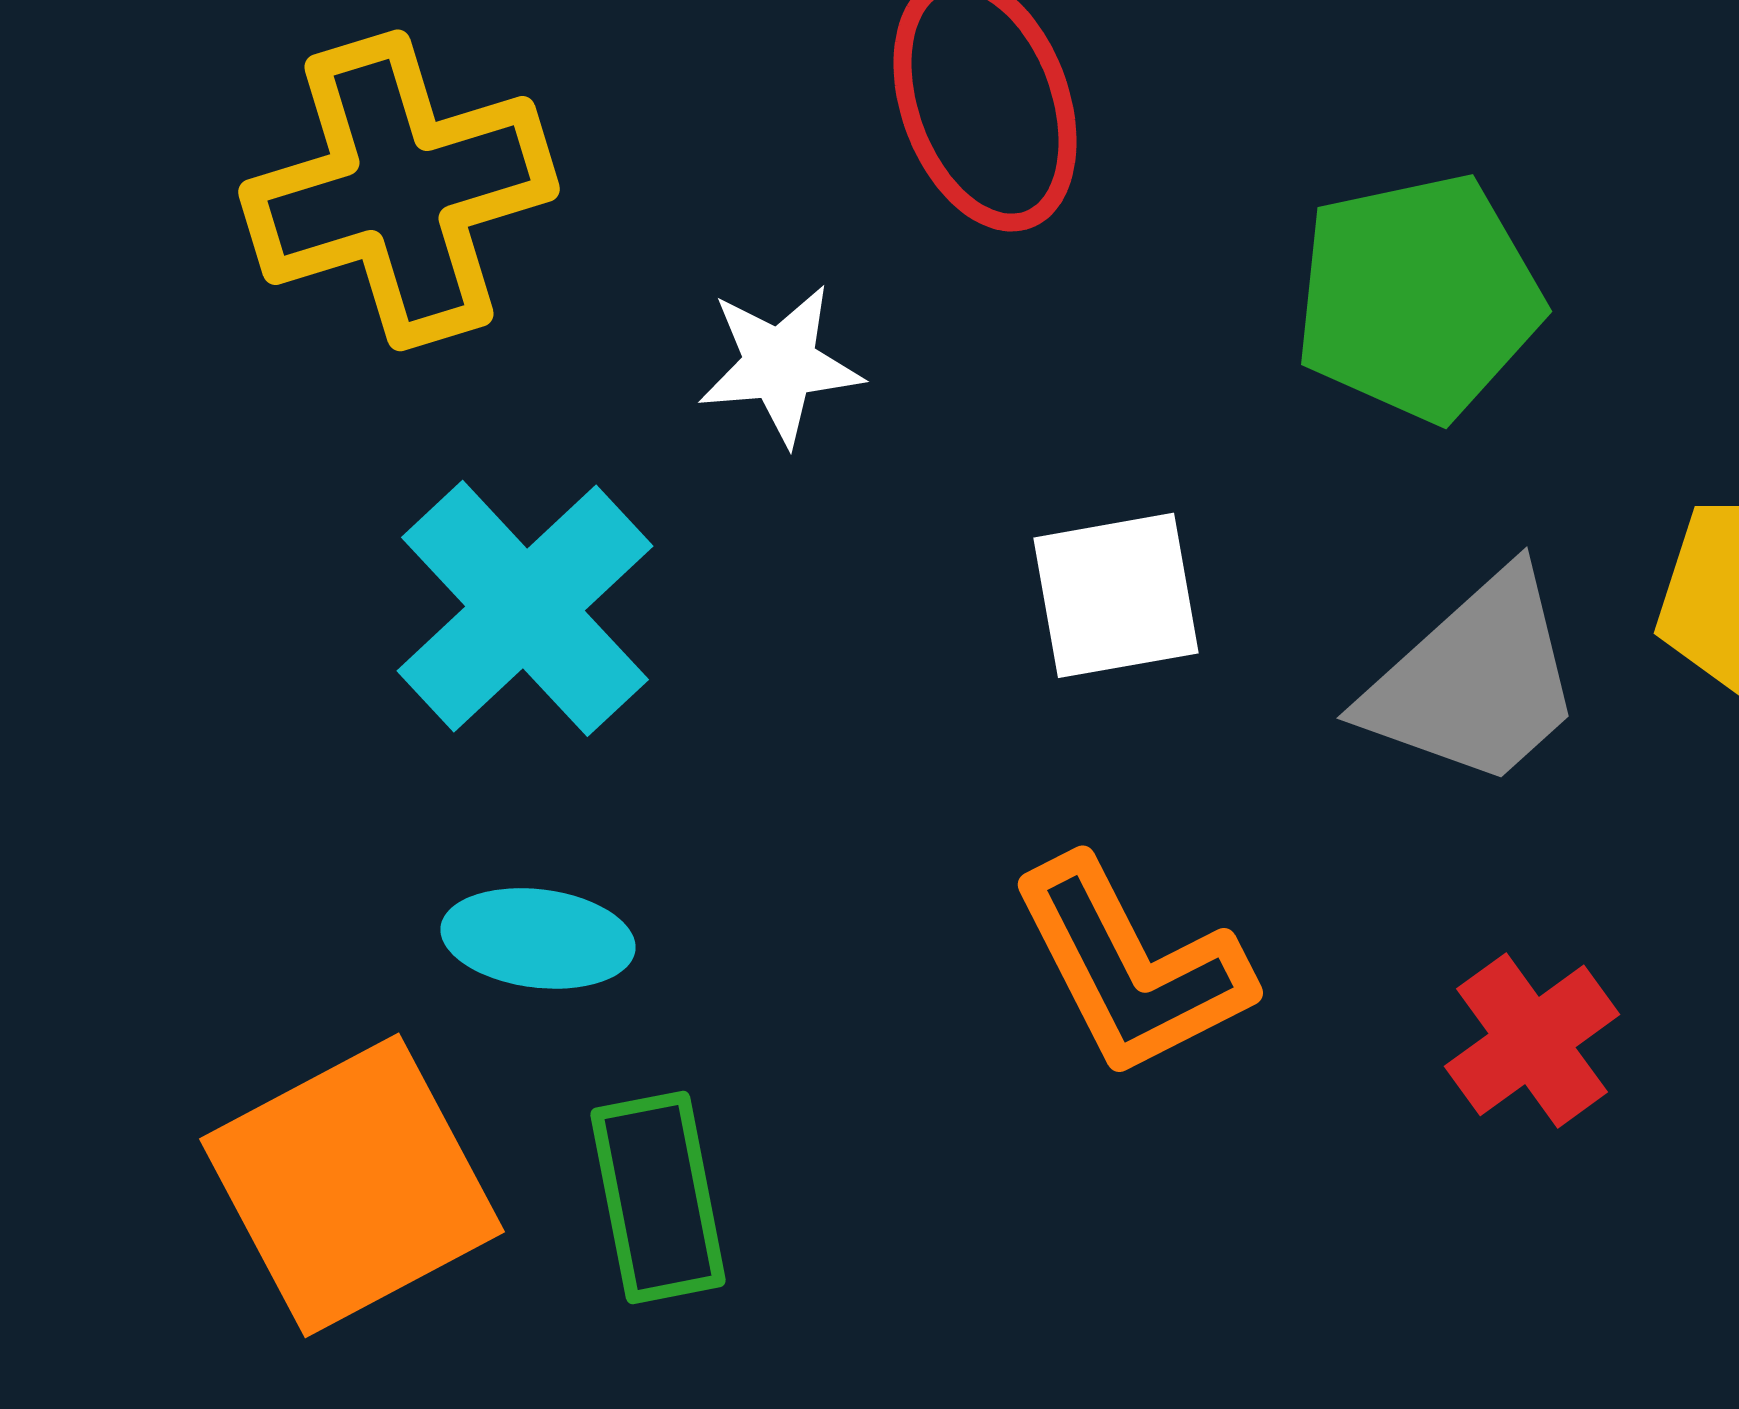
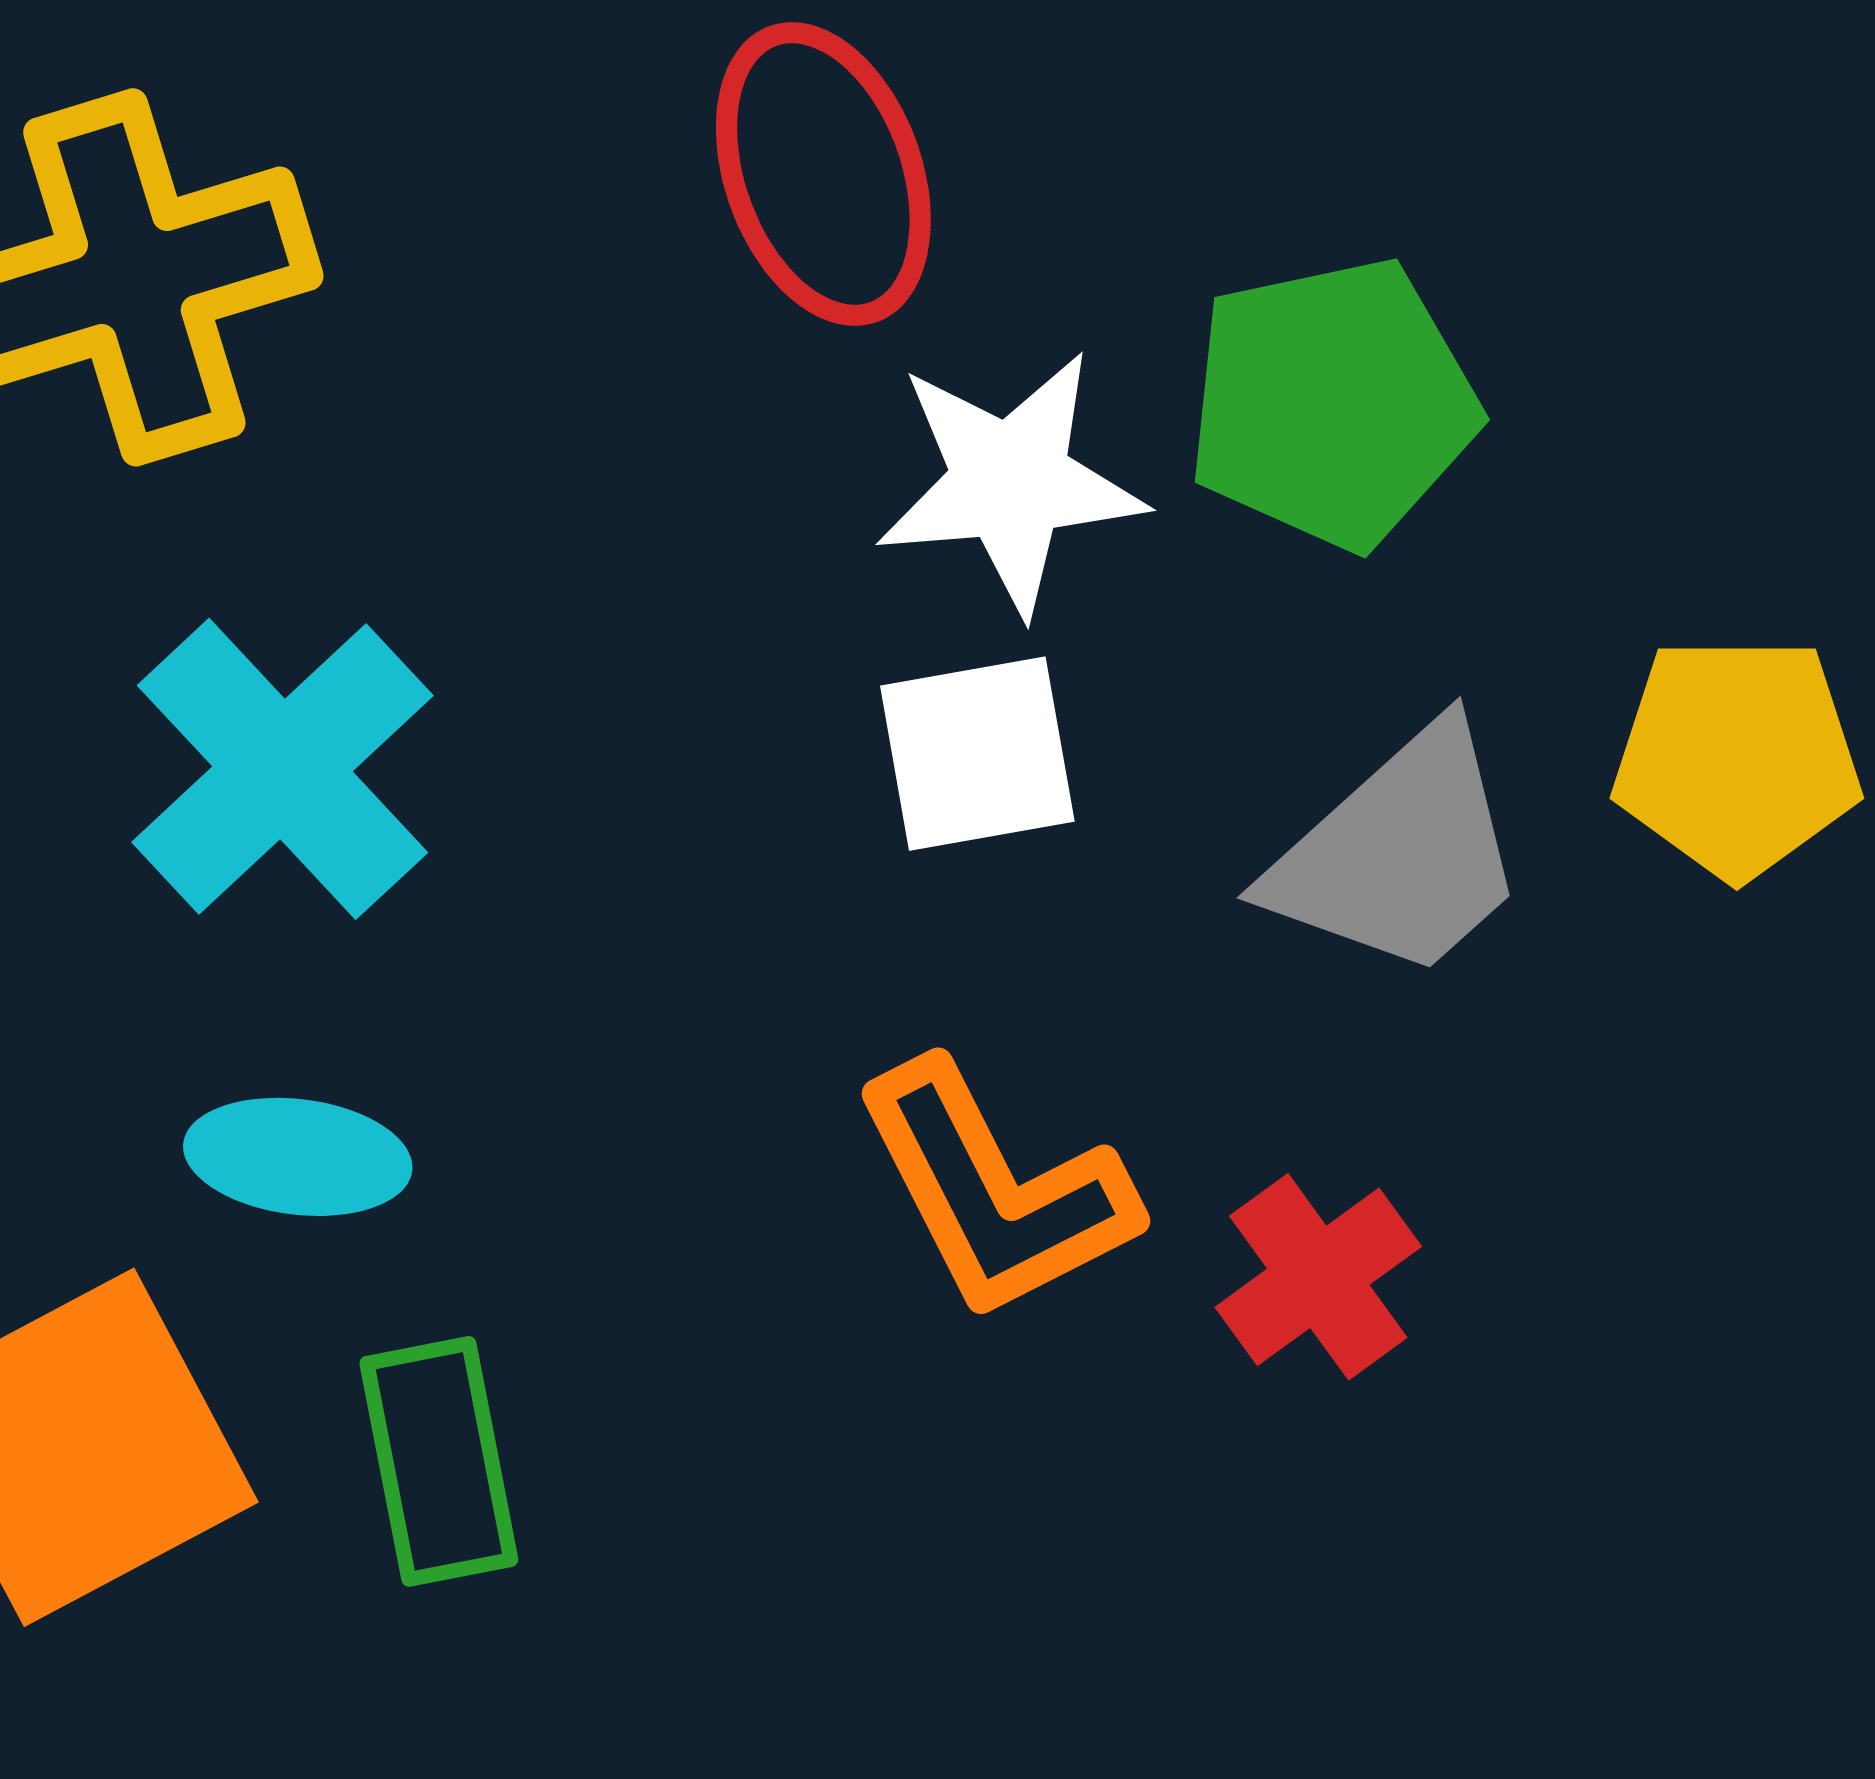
white star: (780, 364) -> (1010, 482), moved, size x1.4
red cross: (1532, 1040) -> (1318, 1277), moved

